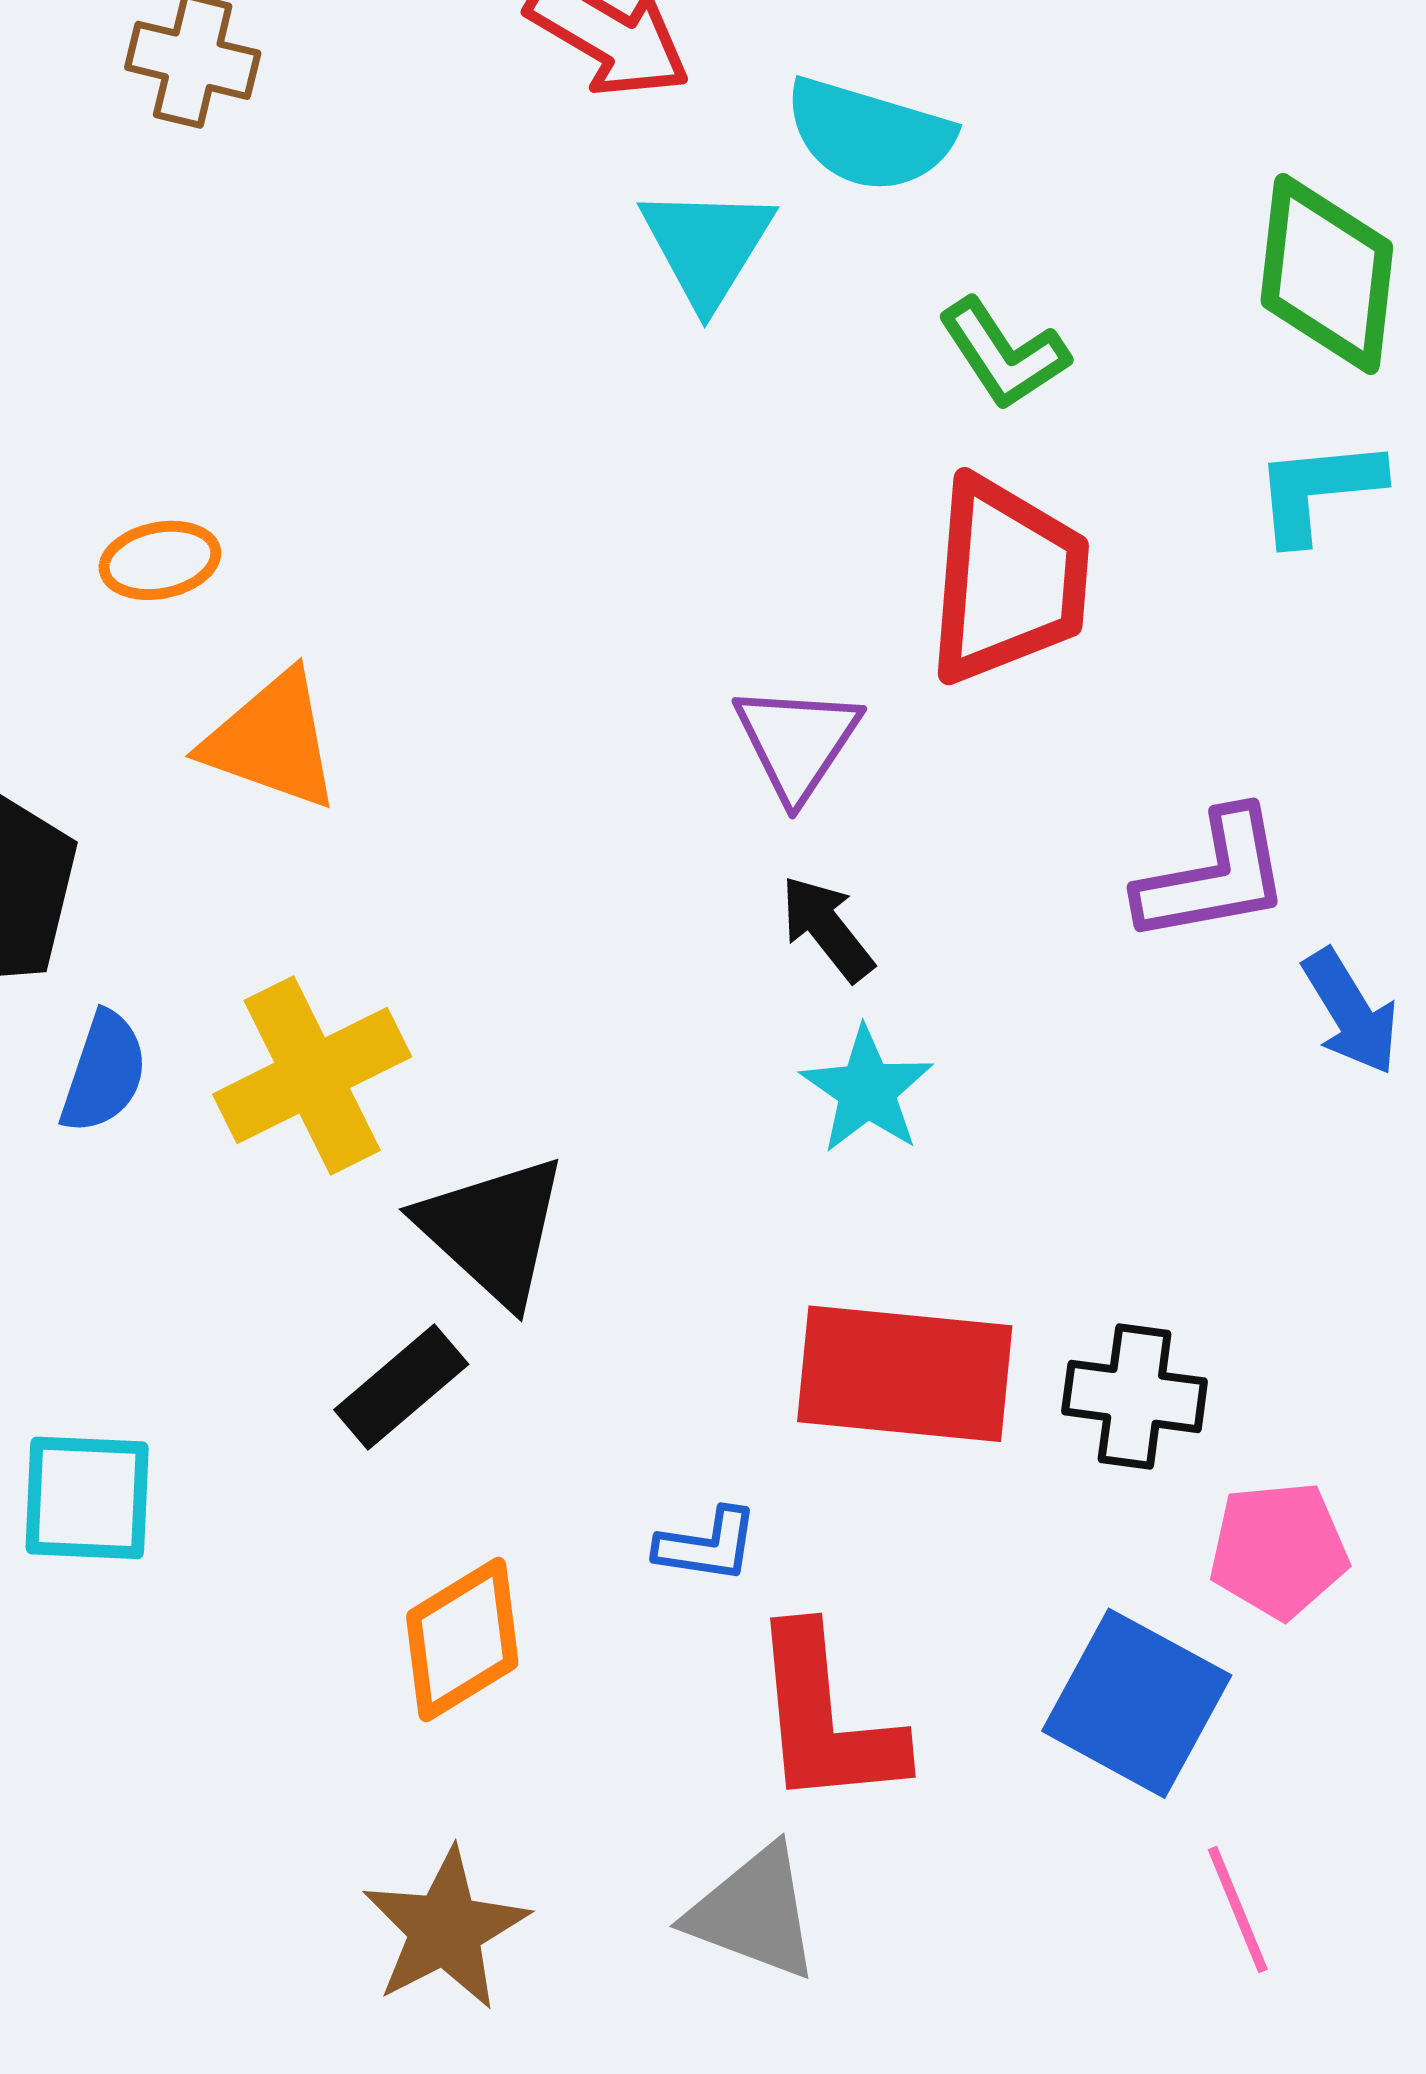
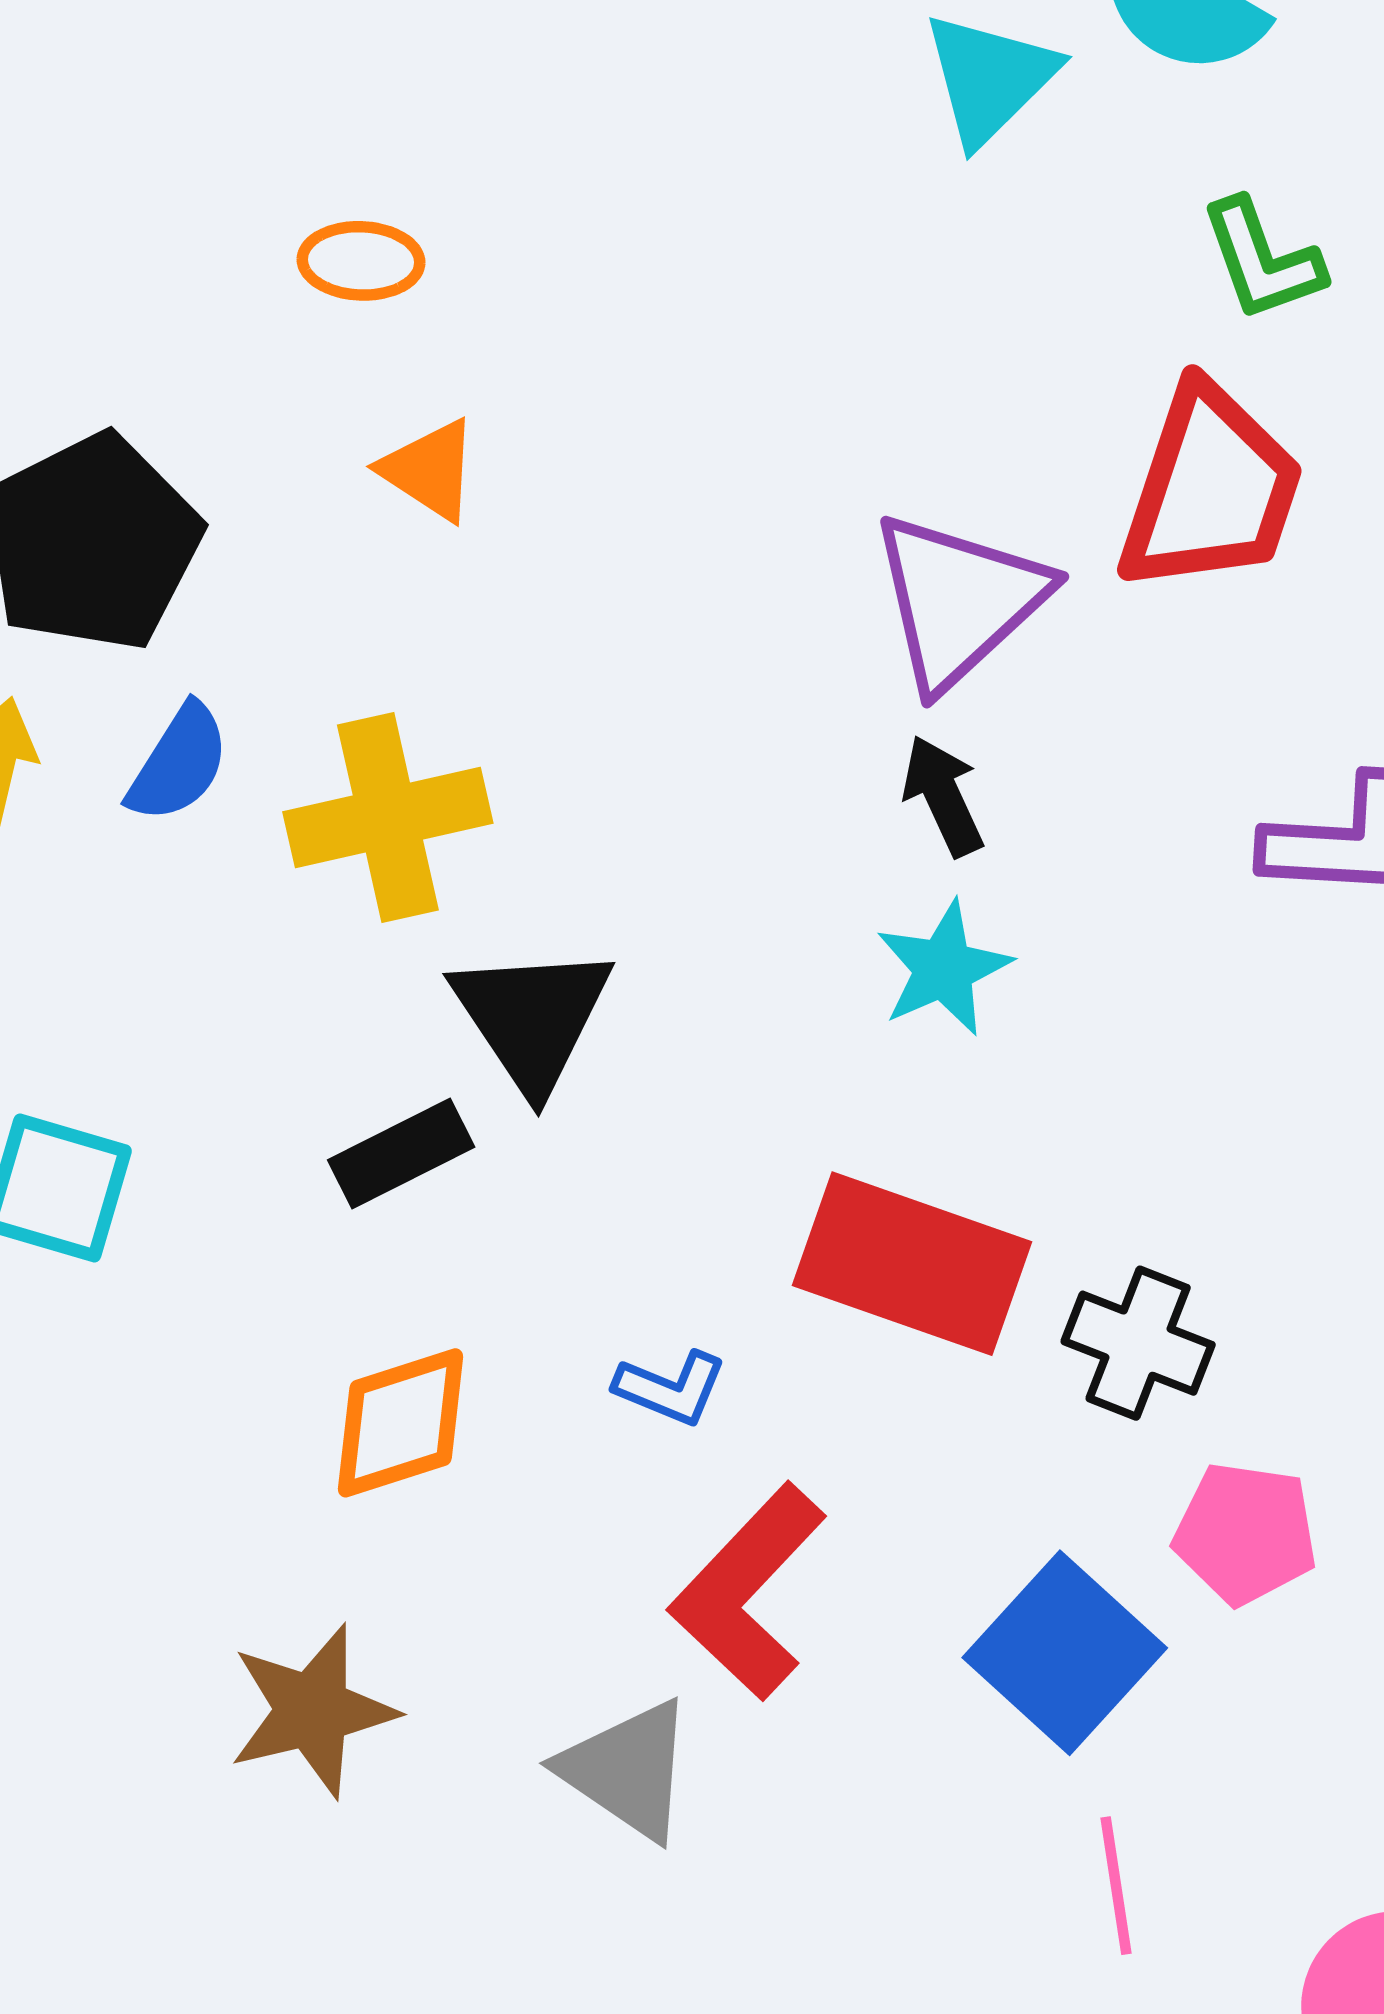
orange triangle: (272, 741) -> (430, 470), size x0.7
purple triangle: (797, 742) -> (959, 600), size x1.4
red L-shape: (826, 1718) -> (748, 1592), turned 35

